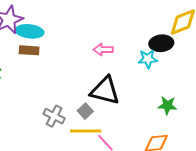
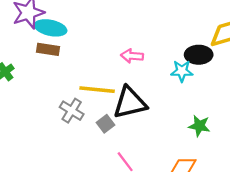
black triangle: (105, 91) -> (130, 103), turned -32
gray cross: (54, 116) -> (72, 111), moved
yellow line: (86, 131) -> (97, 90), moved

